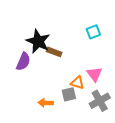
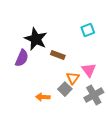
brown rectangle: (54, 52) -> (58, 55), moved
orange triangle: (77, 83) -> (73, 78), turned 48
gray square: (69, 94) -> (65, 89), turned -32

